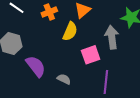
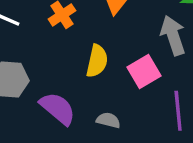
yellow semicircle: (70, 31) -> (97, 61), moved

